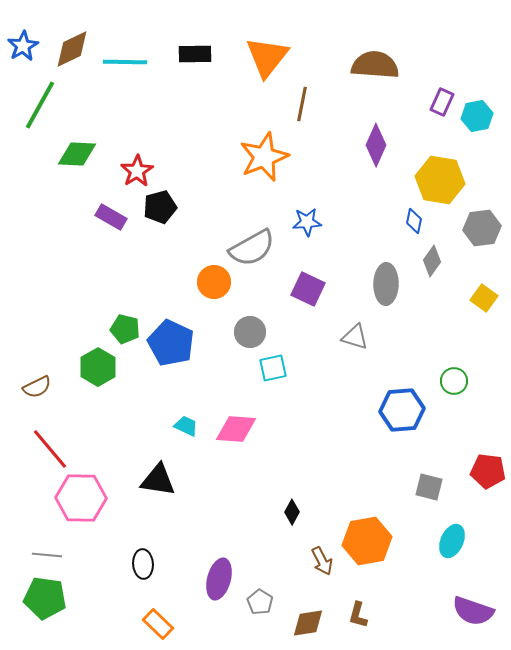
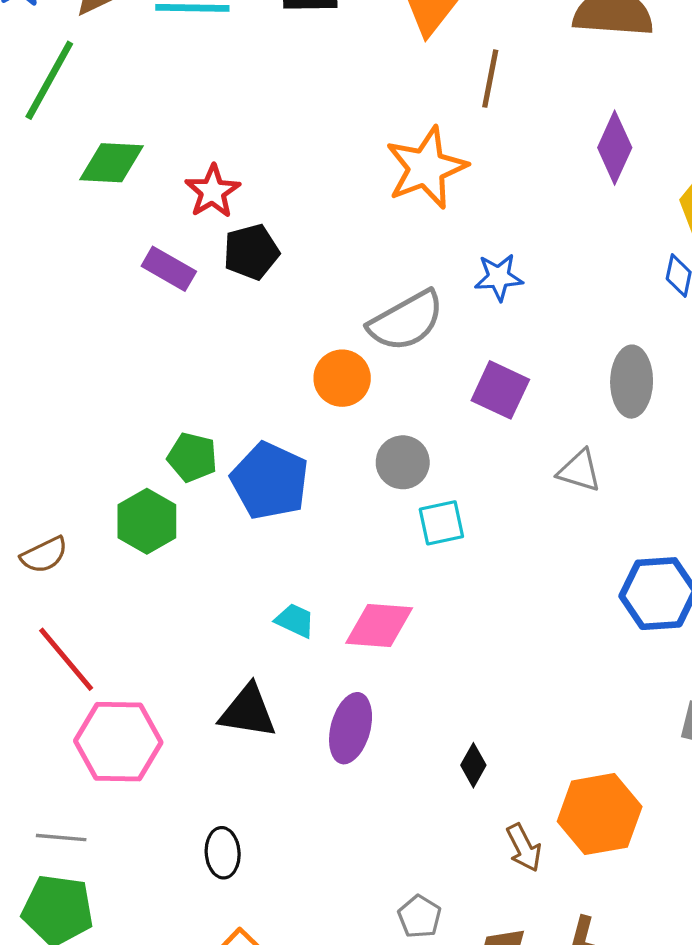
purple ellipse: (219, 579) -> (351, 728), moved

